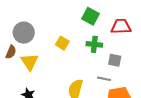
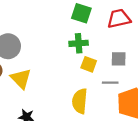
yellow square: (62, 43) -> (89, 64), moved
green cross: (94, 44) -> (79, 43), moved

